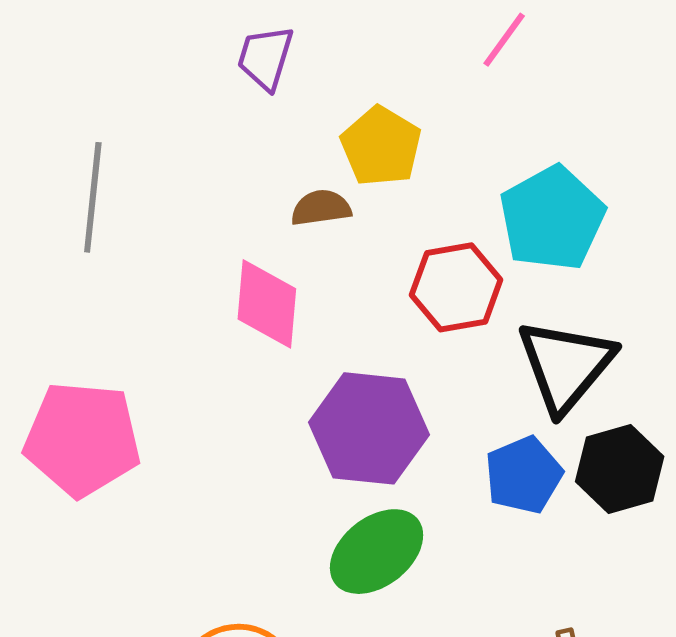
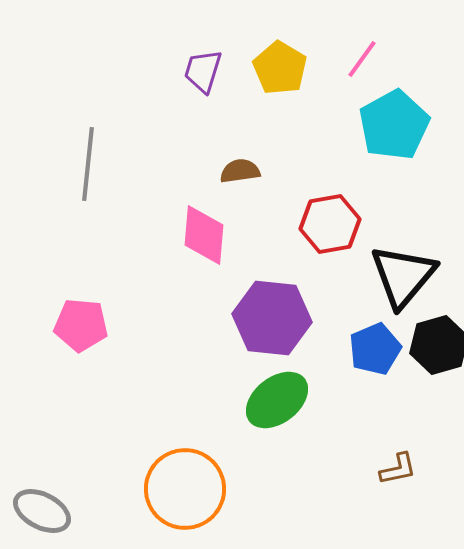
yellow pentagon: (381, 146) -> (280, 68), moved
cyan pentagon: (552, 218) -> (394, 125), moved
pink pentagon: (82, 439) -> (81, 325), size x0.7

